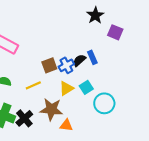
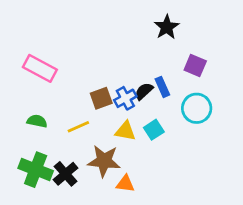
purple square: (115, 32) -> (195, 66), moved
yellow triangle: (66, 88) -> (125, 131), turned 42
cyan circle: (104, 103) -> (197, 108), moved

